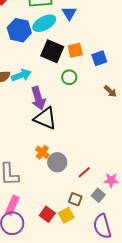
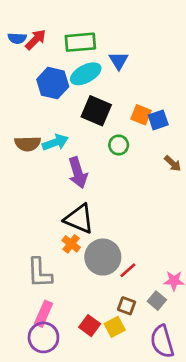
orange square: (75, 50) -> (141, 115), moved, turned 35
black triangle: (45, 118) -> (79, 219), moved
orange cross: (42, 152) -> (71, 244), moved
gray circle: (57, 162) -> (103, 257), size x1.4
red line: (84, 172) -> (128, 270), moved

